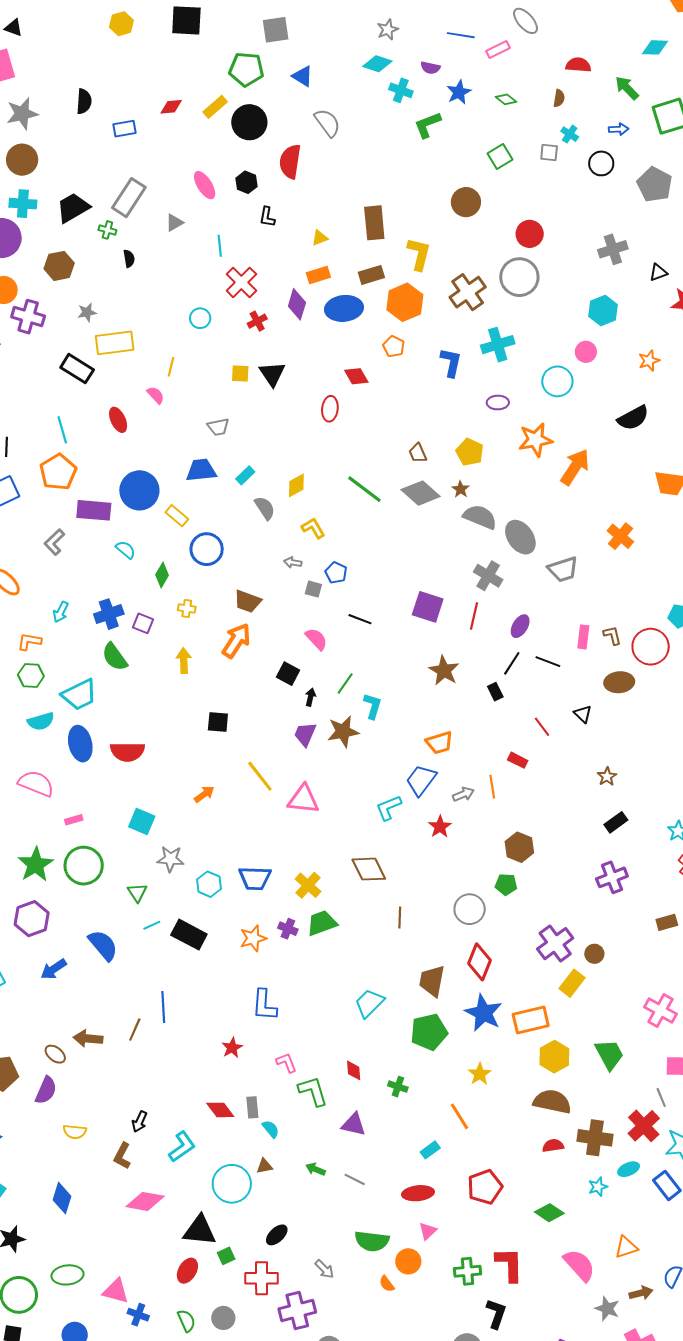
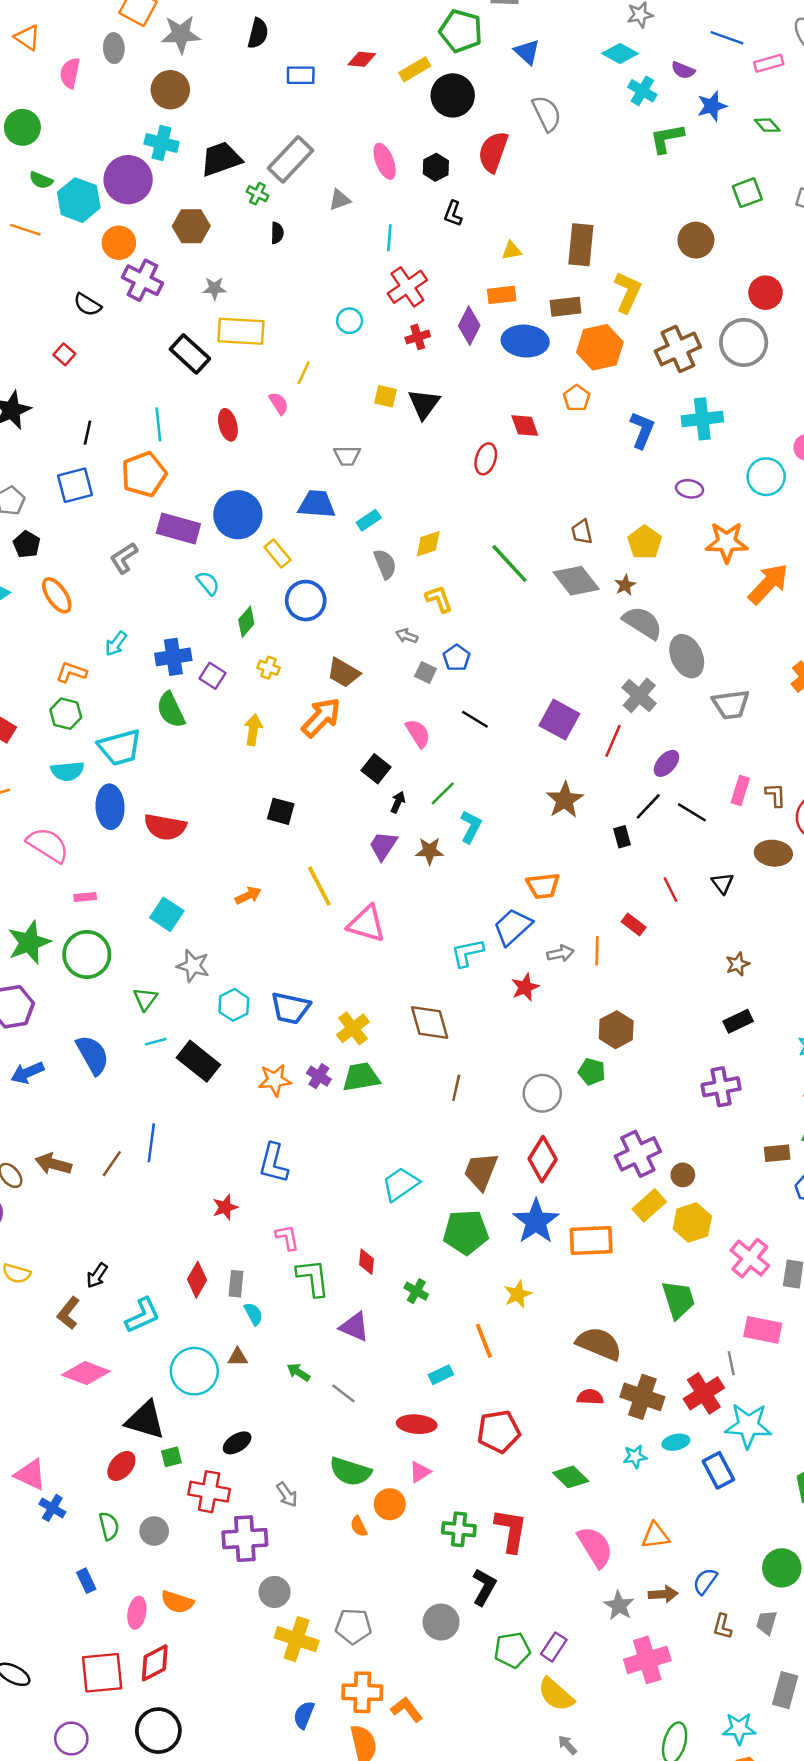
brown star: (343, 732) -> (430, 851), size x0.7
yellow hexagon: (554, 1057) -> (692, 1222), moved
red diamond: (220, 1110) -> (197, 1280), turned 56

